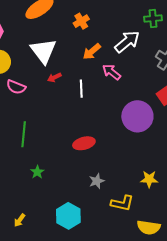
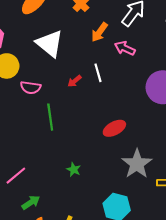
red arrow: (54, 77) -> (75, 81), moved
green line: (24, 134) -> (50, 117), moved
gray star: (97, 181) -> (137, 164), size x1.8

